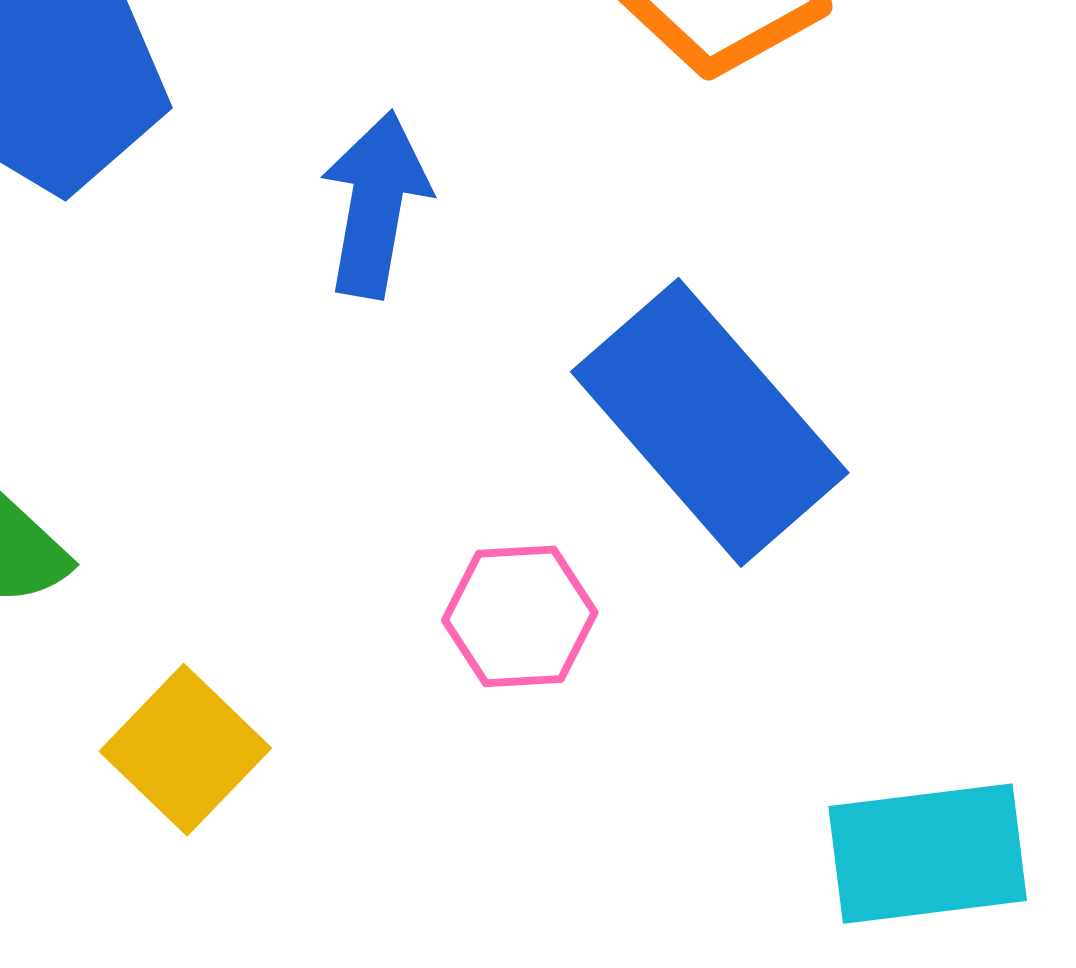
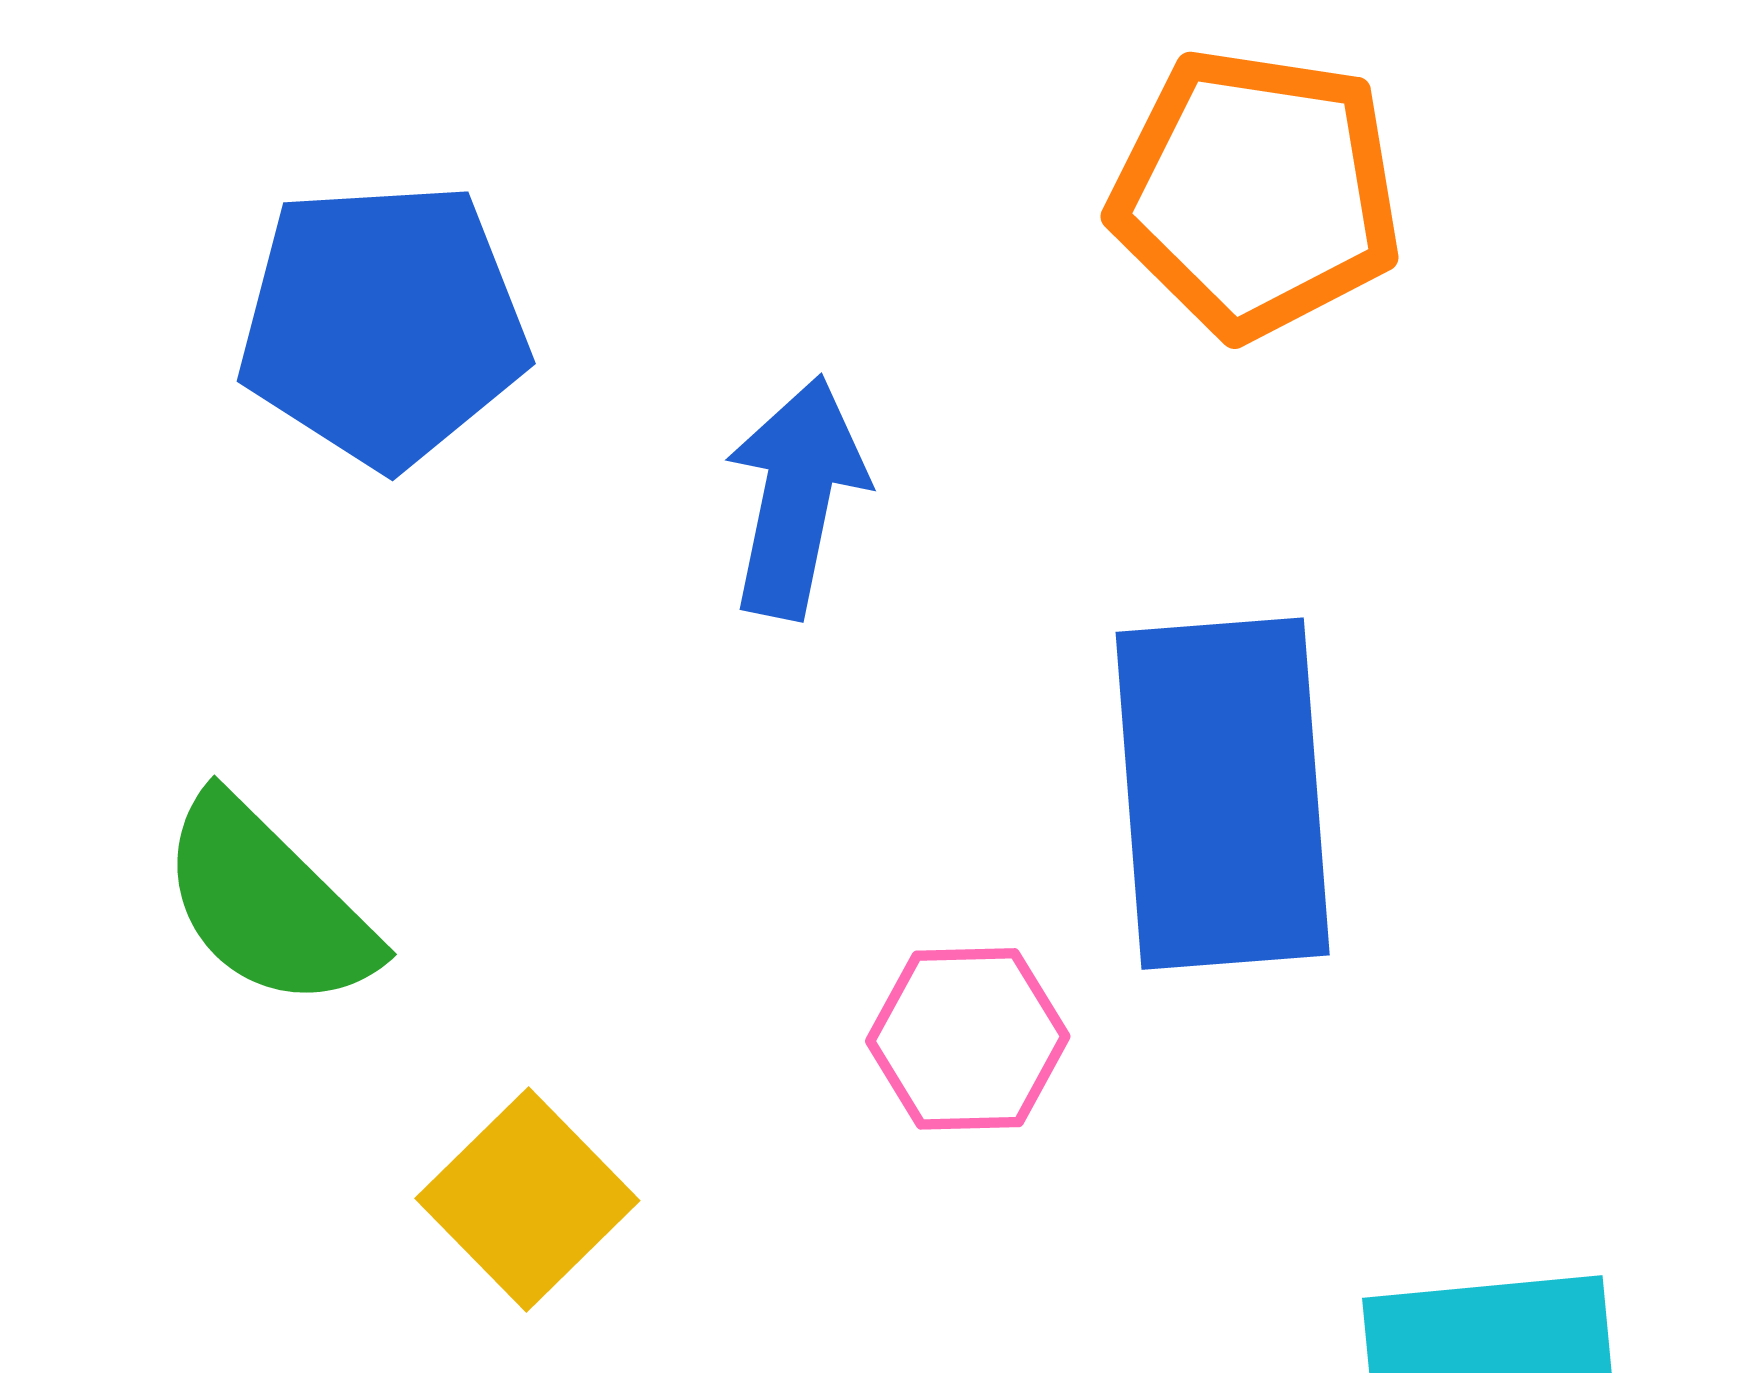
blue rectangle: (710, 422) -> (1223, 794), turned 35

